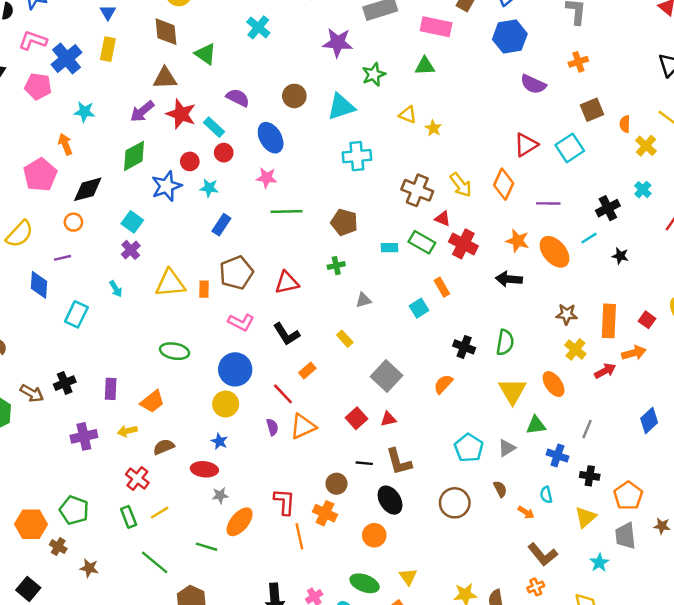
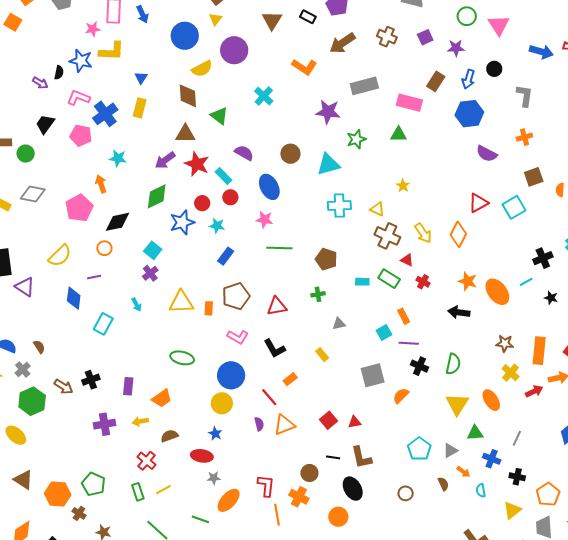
yellow triangle: (408, 115) -> (377, 209), moved
purple line: (548, 203) -> (409, 343), moved
red cross: (463, 244) -> (423, 282), size x0.6
gray square: (386, 376) -> (373, 375), moved, turned 30
brown circle: (455, 503) -> (406, 493), size x0.6
orange arrow: (526, 512) -> (463, 472), moved

